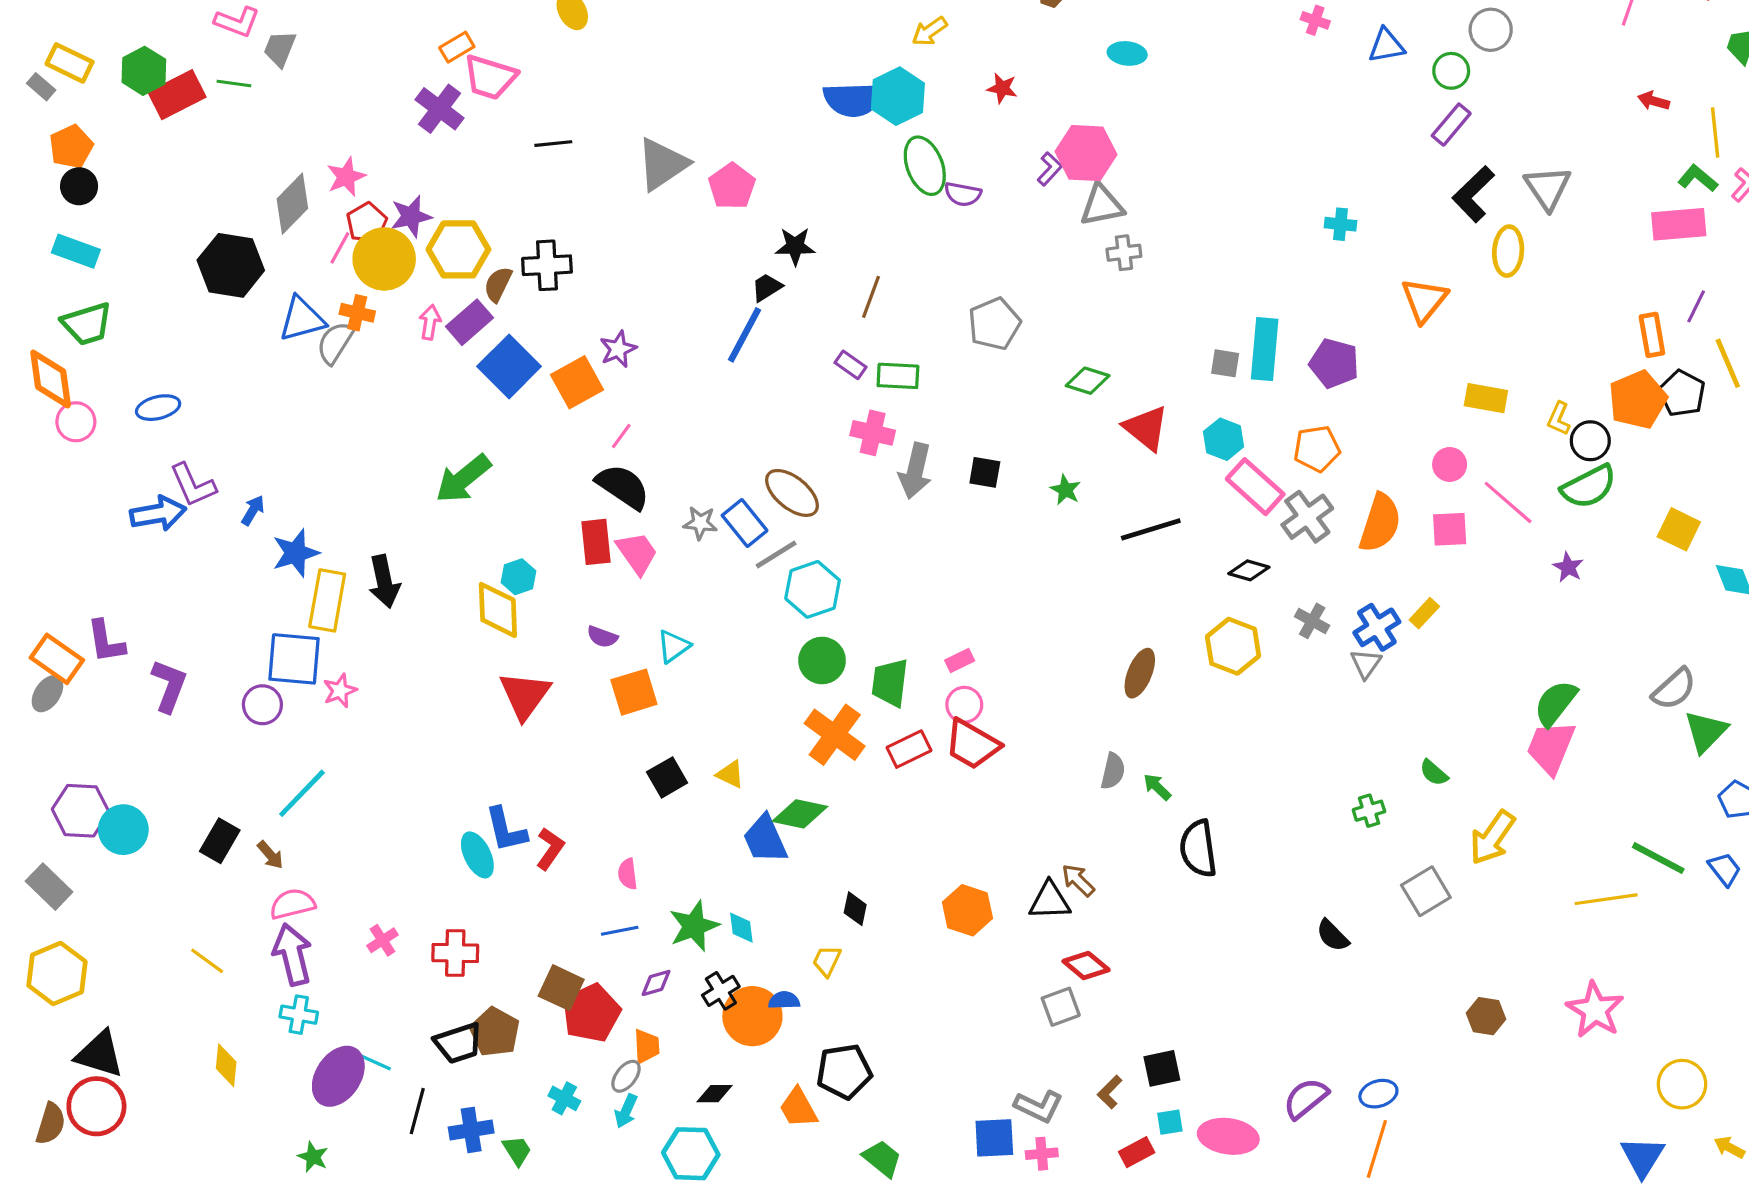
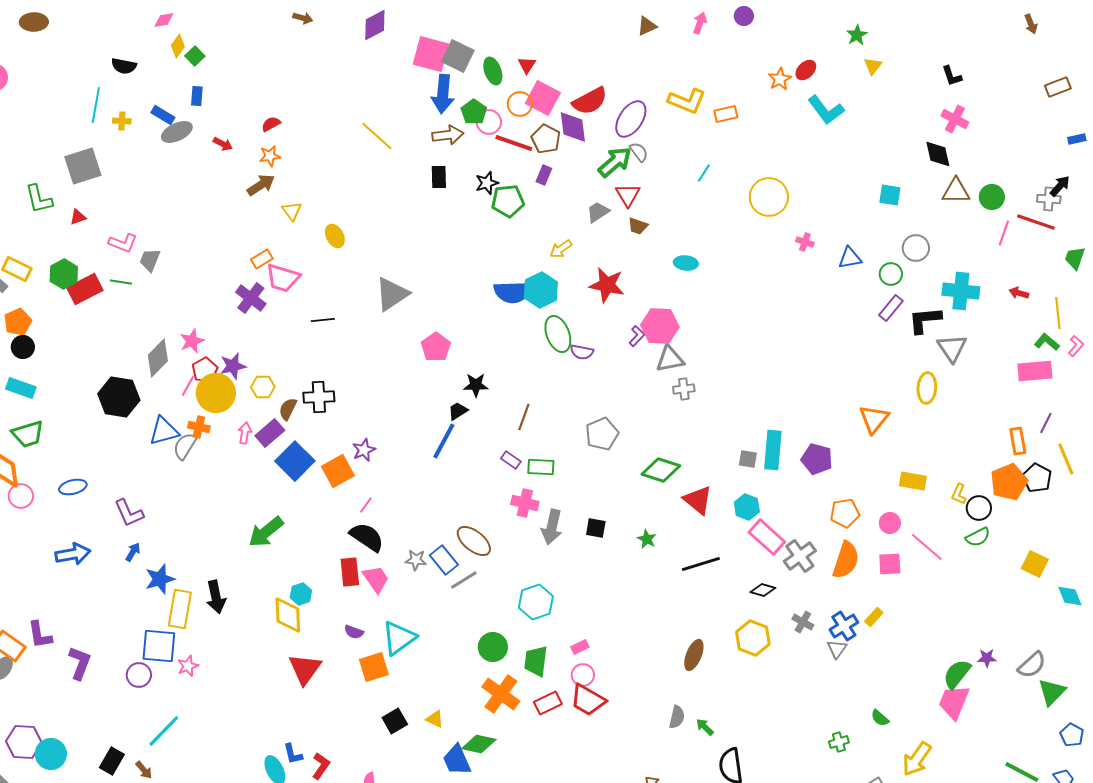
red star: (1002, 88) -> (607, 285), size x1.8
gray triangle: (662, 164) -> (392, 294), moved
black L-shape: (1473, 194) -> (925, 320), moved, turned 39
cyan cross: (1341, 224) -> (961, 291), moved, size x1.8
yellow hexagon: (458, 249) -> (263, 387), size x0.6
green diamond: (1088, 381) -> (661, 470), size x1.4
orange pentagon: (1317, 449) -> (845, 513), moved
purple L-shape: (193, 485) -> (129, 513), moved
green semicircle: (1589, 487) -> (978, 537), size x0.7
purple star: (1568, 567) -> (987, 658), moved, turned -30
cyan hexagon: (813, 589) -> (536, 602), moved
cyan triangle: (673, 646) -> (399, 638), size x1.6
blue L-shape: (506, 830) -> (293, 754), size x0.7

